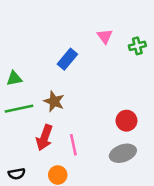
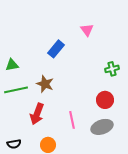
green cross: (137, 46) -> (112, 69), moved
pink line: (73, 145) -> (72, 120), moved

